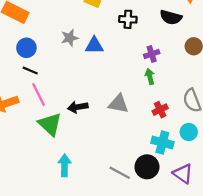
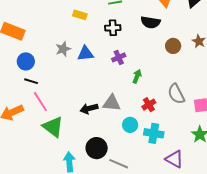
purple cross: (152, 54) -> (119, 57), moved
green arrow: (150, 77) -> (137, 76), turned 40
black arrow: (78, 107) -> (89, 108), moved
cyan circle: (189, 132) -> (130, 125), moved
black circle: (147, 167) -> (97, 148), moved

